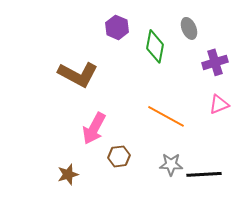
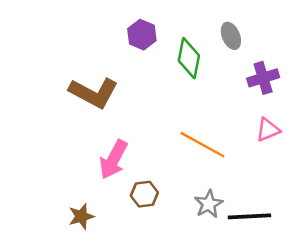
gray star: (171, 164) -> (209, 204), turned -30

